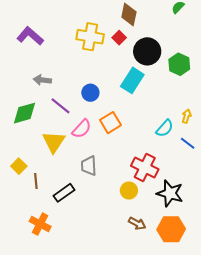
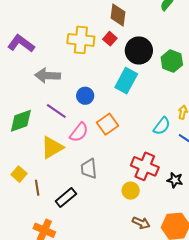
gray arrow: (42, 80) -> (48, 76), moved, size x1.4
yellow triangle: (54, 142) -> (52, 147), turned 30
black star: (170, 193) -> (175, 180), moved, size x0.6

